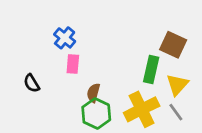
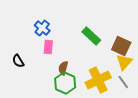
brown square: (173, 45) -> (121, 46), moved
green rectangle: (151, 69) -> (91, 36), moved, turned -60

